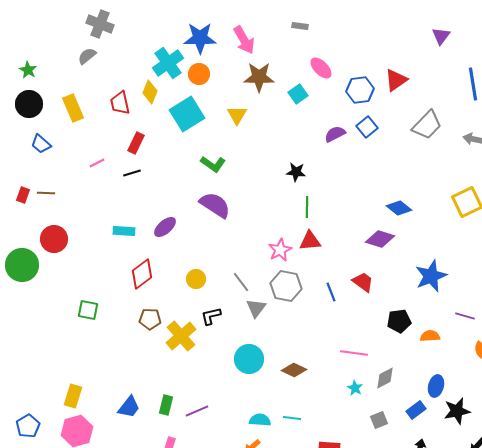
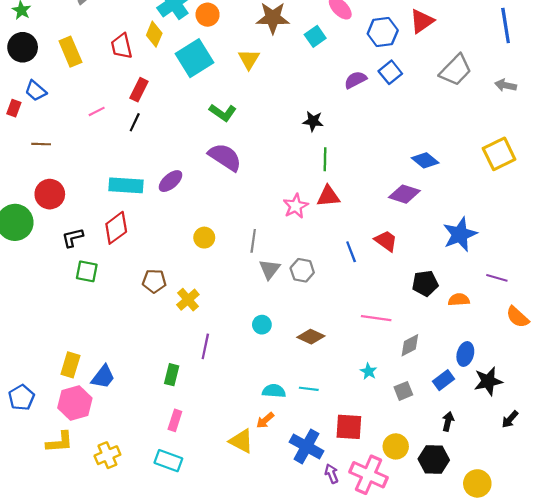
black line: (132, 173) -> (135, 122), turned -48
red rectangle: (23, 195) -> (14, 108), moved
cyan rectangle: (124, 231) -> (126, 185), size x1.4
red diamond: (142, 274) -> (116, 228), moved
gray line: (241, 282) -> (253, 241), turned 45
gray hexagon: (286, 286) -> (302, 270), moved, size x0.7
black L-shape: (211, 316) -> (73, 238), moved
yellow cross: (181, 336) -> (188, 300), size x0.7
cyan circle: (249, 359) -> (262, 325), size x0.6
cyan star: (355, 388) -> (369, 371), moved
blue trapezoid: (129, 407) -> (103, 377), moved
purple line: (197, 411) -> (205, 346), moved, turned -55

